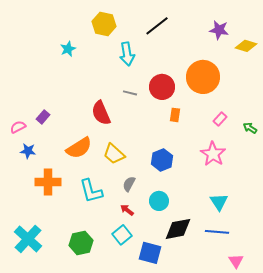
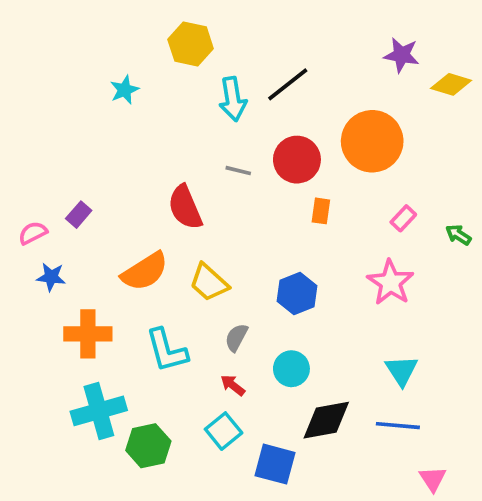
black line: (157, 26) -> (288, 84), moved
cyan cross: (28, 239) -> (99, 411), moved, turned 32

